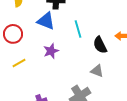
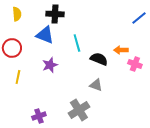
black semicircle: (100, 45) -> (99, 59), turned 138
yellow line: (19, 63) -> (18, 77), turned -48

